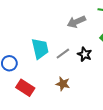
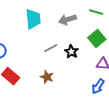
cyan trapezoid: (40, 49) -> (33, 19), moved

